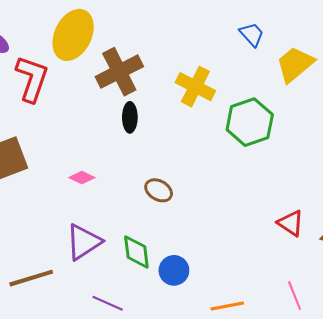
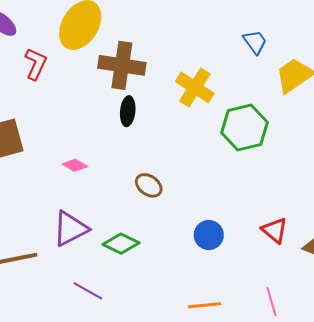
brown cross: (119, 72) -> (122, 65), turned 30
red L-shape: (32, 79) -> (36, 64), size x0.7
green diamond: (136, 252) -> (121, 244), turned -63
blue circle: (174, 270) -> (209, 235), moved

